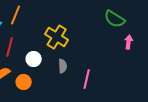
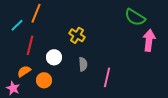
yellow cross: (57, 37) -> (77, 35), size x0.7
pink arrow: (129, 42) -> (149, 40), size x1.5

